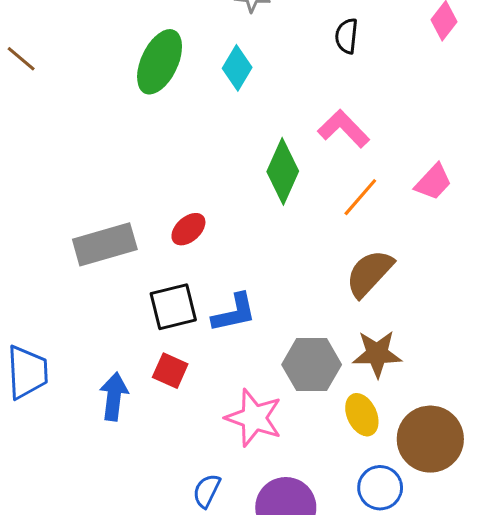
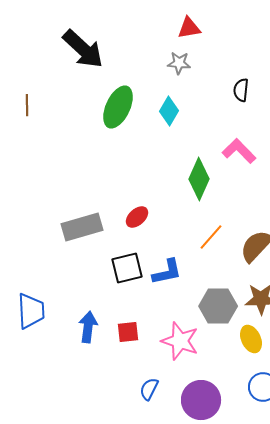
brown line: (21, 59) -> (27, 105), turned 50
orange line: (360, 197) -> (211, 237), moved
red square: (170, 371) -> (128, 332), moved, turned -30

